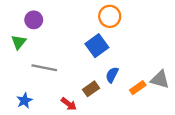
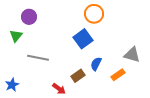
gray triangle: (160, 79) -> (132, 55), moved
blue star: (24, 101) -> (12, 85), moved

